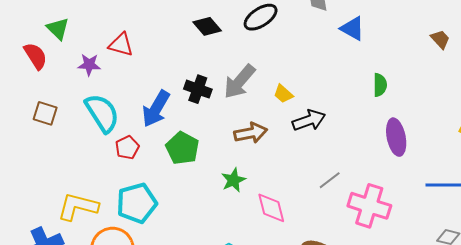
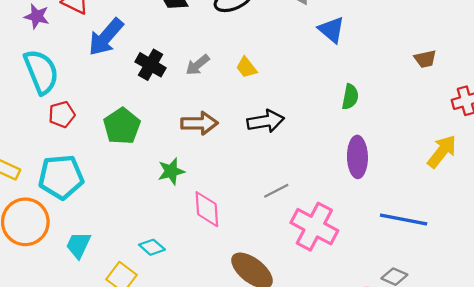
brown trapezoid: (440, 39) -> (425, 59), turned 110
gray arrow: (239, 82) -> (197, 65), size x0.6
yellow trapezoid: (283, 94) -> (246, 67), moved
blue arrow: (156, 109) -> (106, 37), moved

